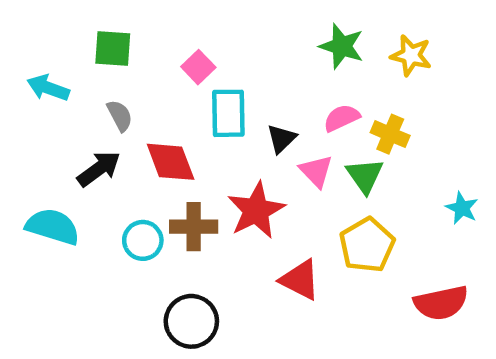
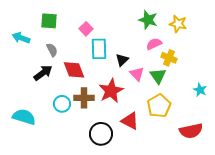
pink semicircle: (342, 118) -> (154, 44), moved
cyan semicircle: (53, 227) -> (24, 117), moved
black circle: (191, 321) -> (101, 134), moved

